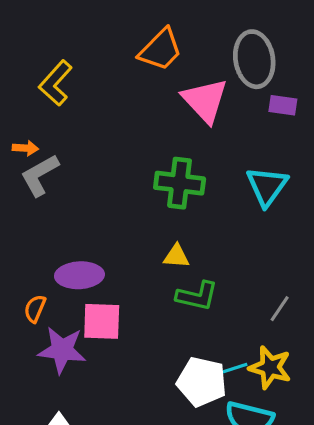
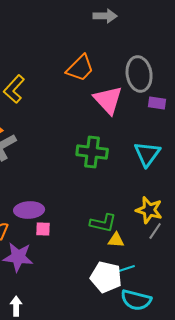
yellow triangle: (176, 256) -> (116, 240), moved
pink square: (102, 321) -> (43, 229), moved, size x0.6
yellow star: (270, 367) -> (149, 210), moved

